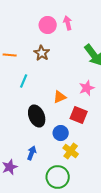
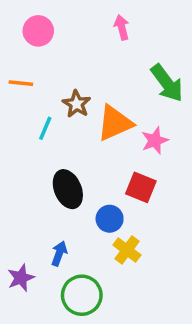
pink circle: (48, 25) -> (38, 31), moved
brown star: (42, 53) -> (77, 104), moved
orange triangle: (60, 97) -> (115, 123), moved, size x1.6
green circle: (58, 177) -> (82, 295), moved

